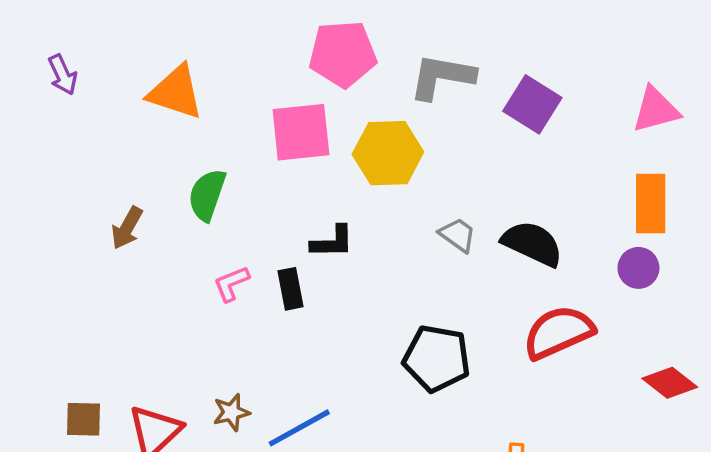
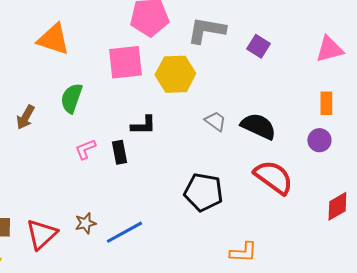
purple square: (532, 104) -> (258, 46), size x0.7
orange rectangle: (651, 204) -> (326, 103), size x0.7
red semicircle: (558, 332) -> (273, 177), turned 60
red diamond: (670, 383) -> (337, 206), turned -68

